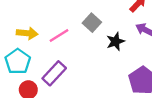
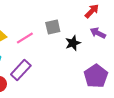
gray square: (92, 23) -> (53, 27), turned 35

